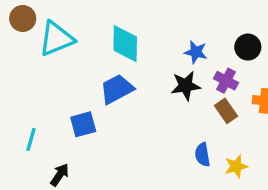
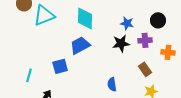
purple cross: (226, 81) -> (145, 40), turned -32
brown rectangle: (226, 111) -> (145, 69), moved
blue semicircle: (202, 155) -> (112, 84), moved

